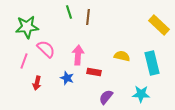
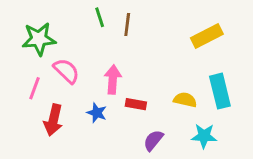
yellow rectangle: (159, 25) -> (207, 36), moved, turned -70
yellow semicircle: (122, 56) -> (185, 100), moved
red arrow: (37, 83) -> (53, 120), size x1.5

